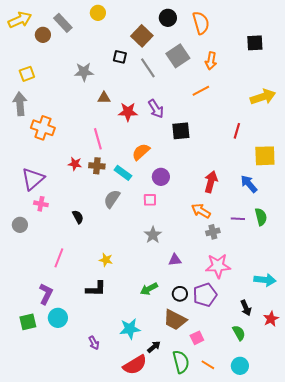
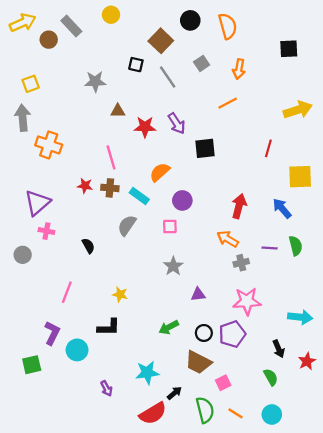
gray square: (178, 56) -> (202, 63), size x0.6
cyan circle: (58, 318) -> (77, 350), moved

